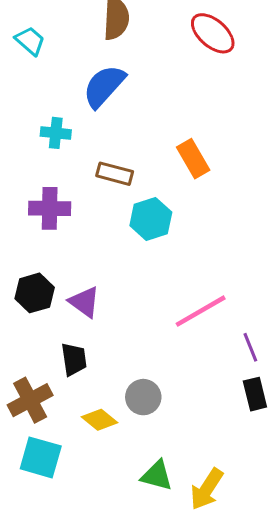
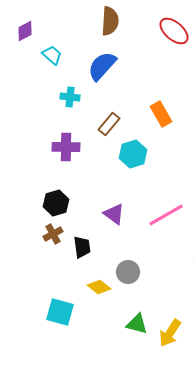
cyan trapezoid: (30, 41) -> (52, 55), moved
brown rectangle: (115, 174) -> (109, 124), turned -65
purple triangle: (84, 302) -> (114, 214), moved
brown cross: (30, 400) -> (53, 234), moved, size x0.7

